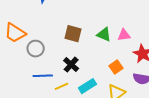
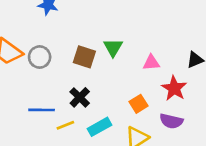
green triangle: (104, 35) -> (113, 47), moved, turned 35
gray circle: (36, 49) -> (40, 57), moved

